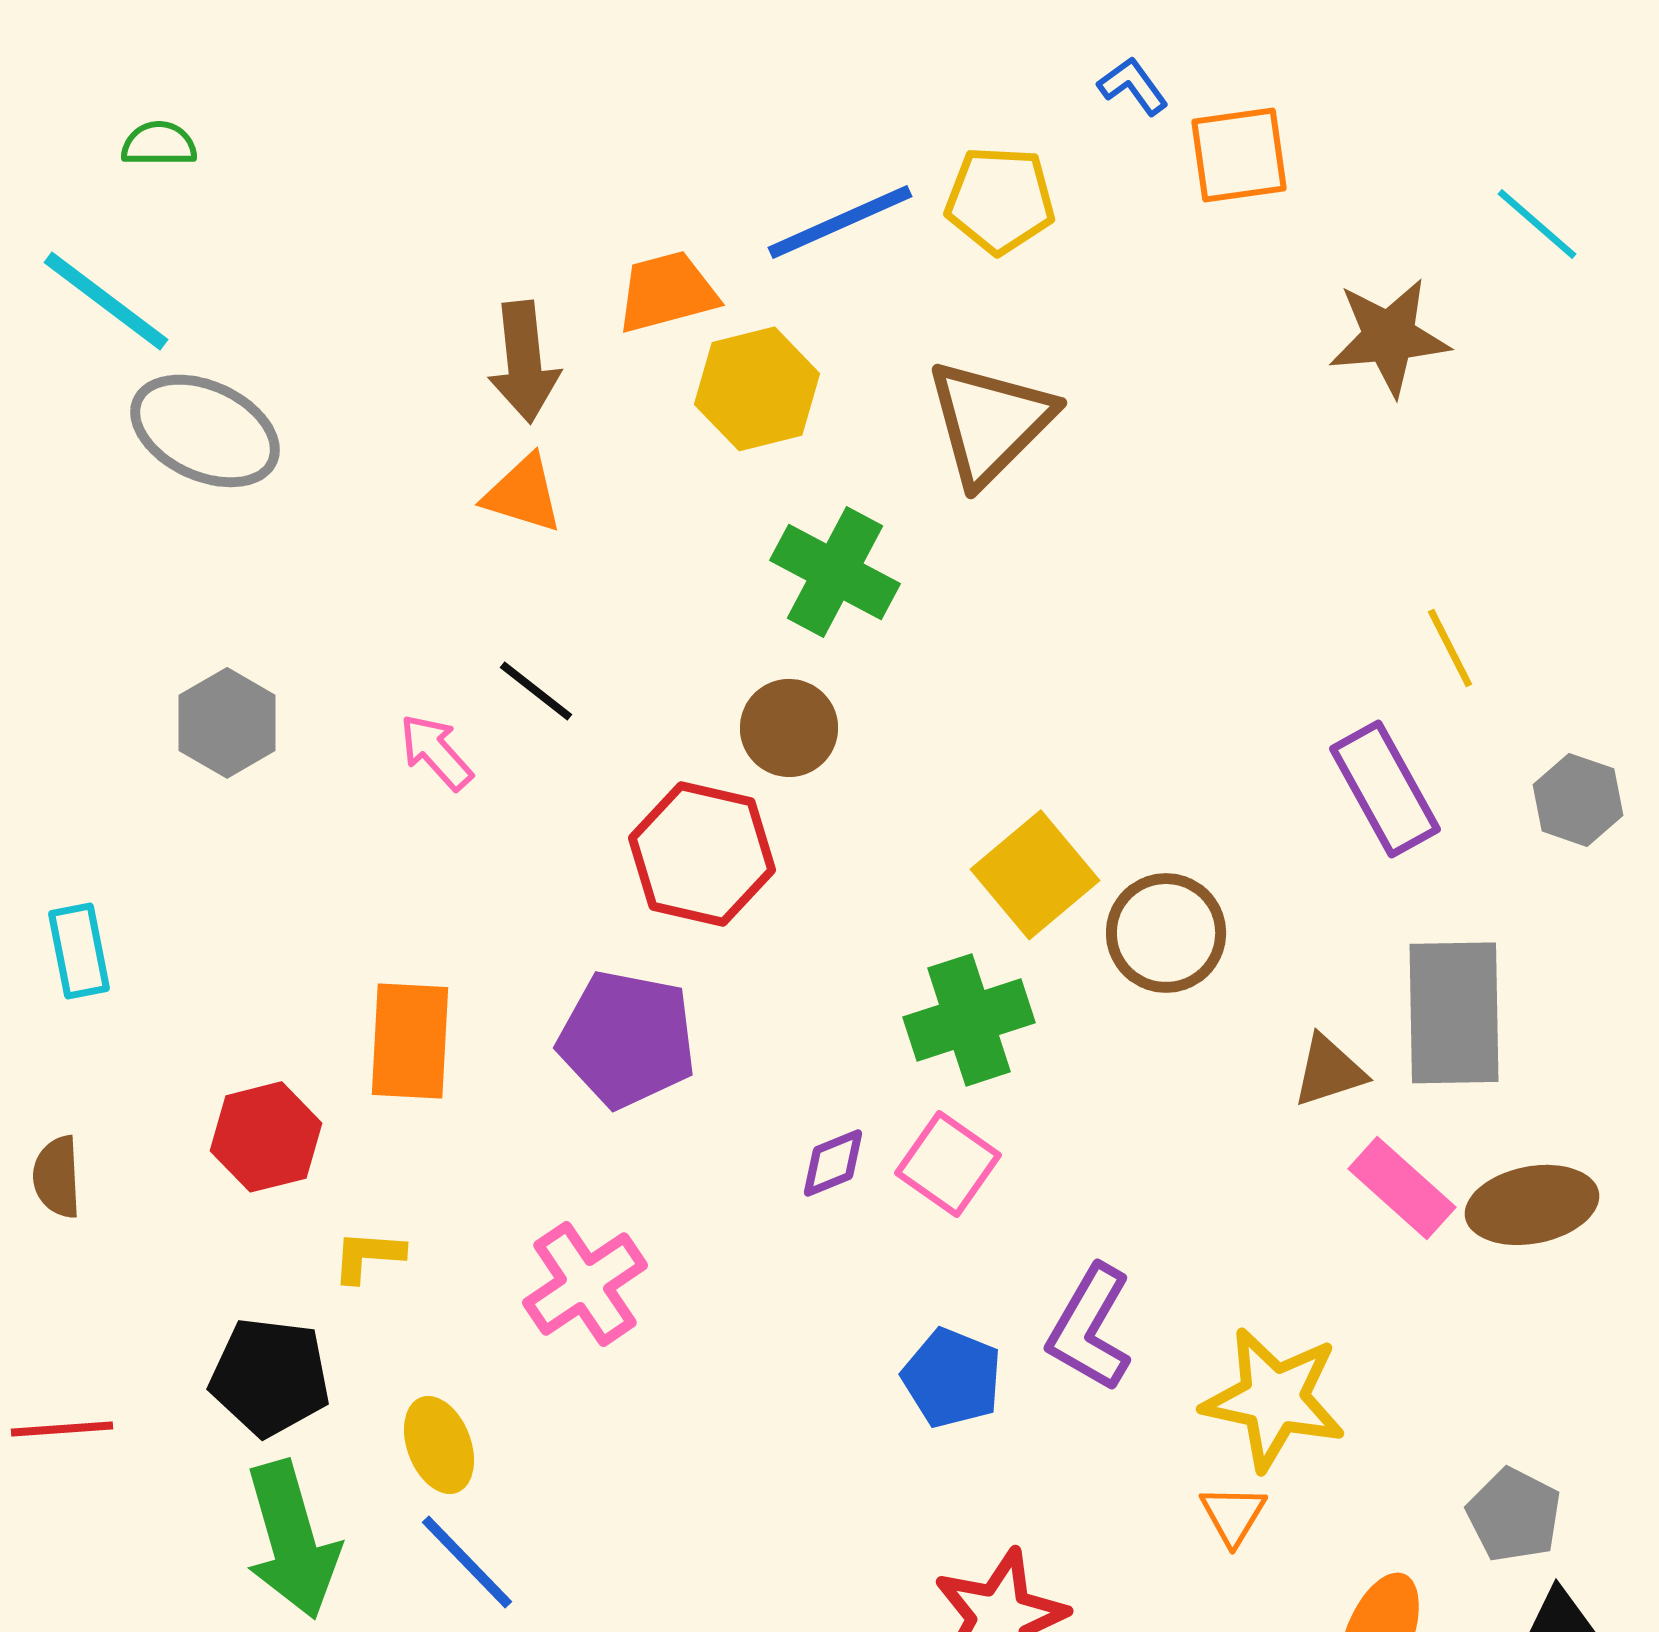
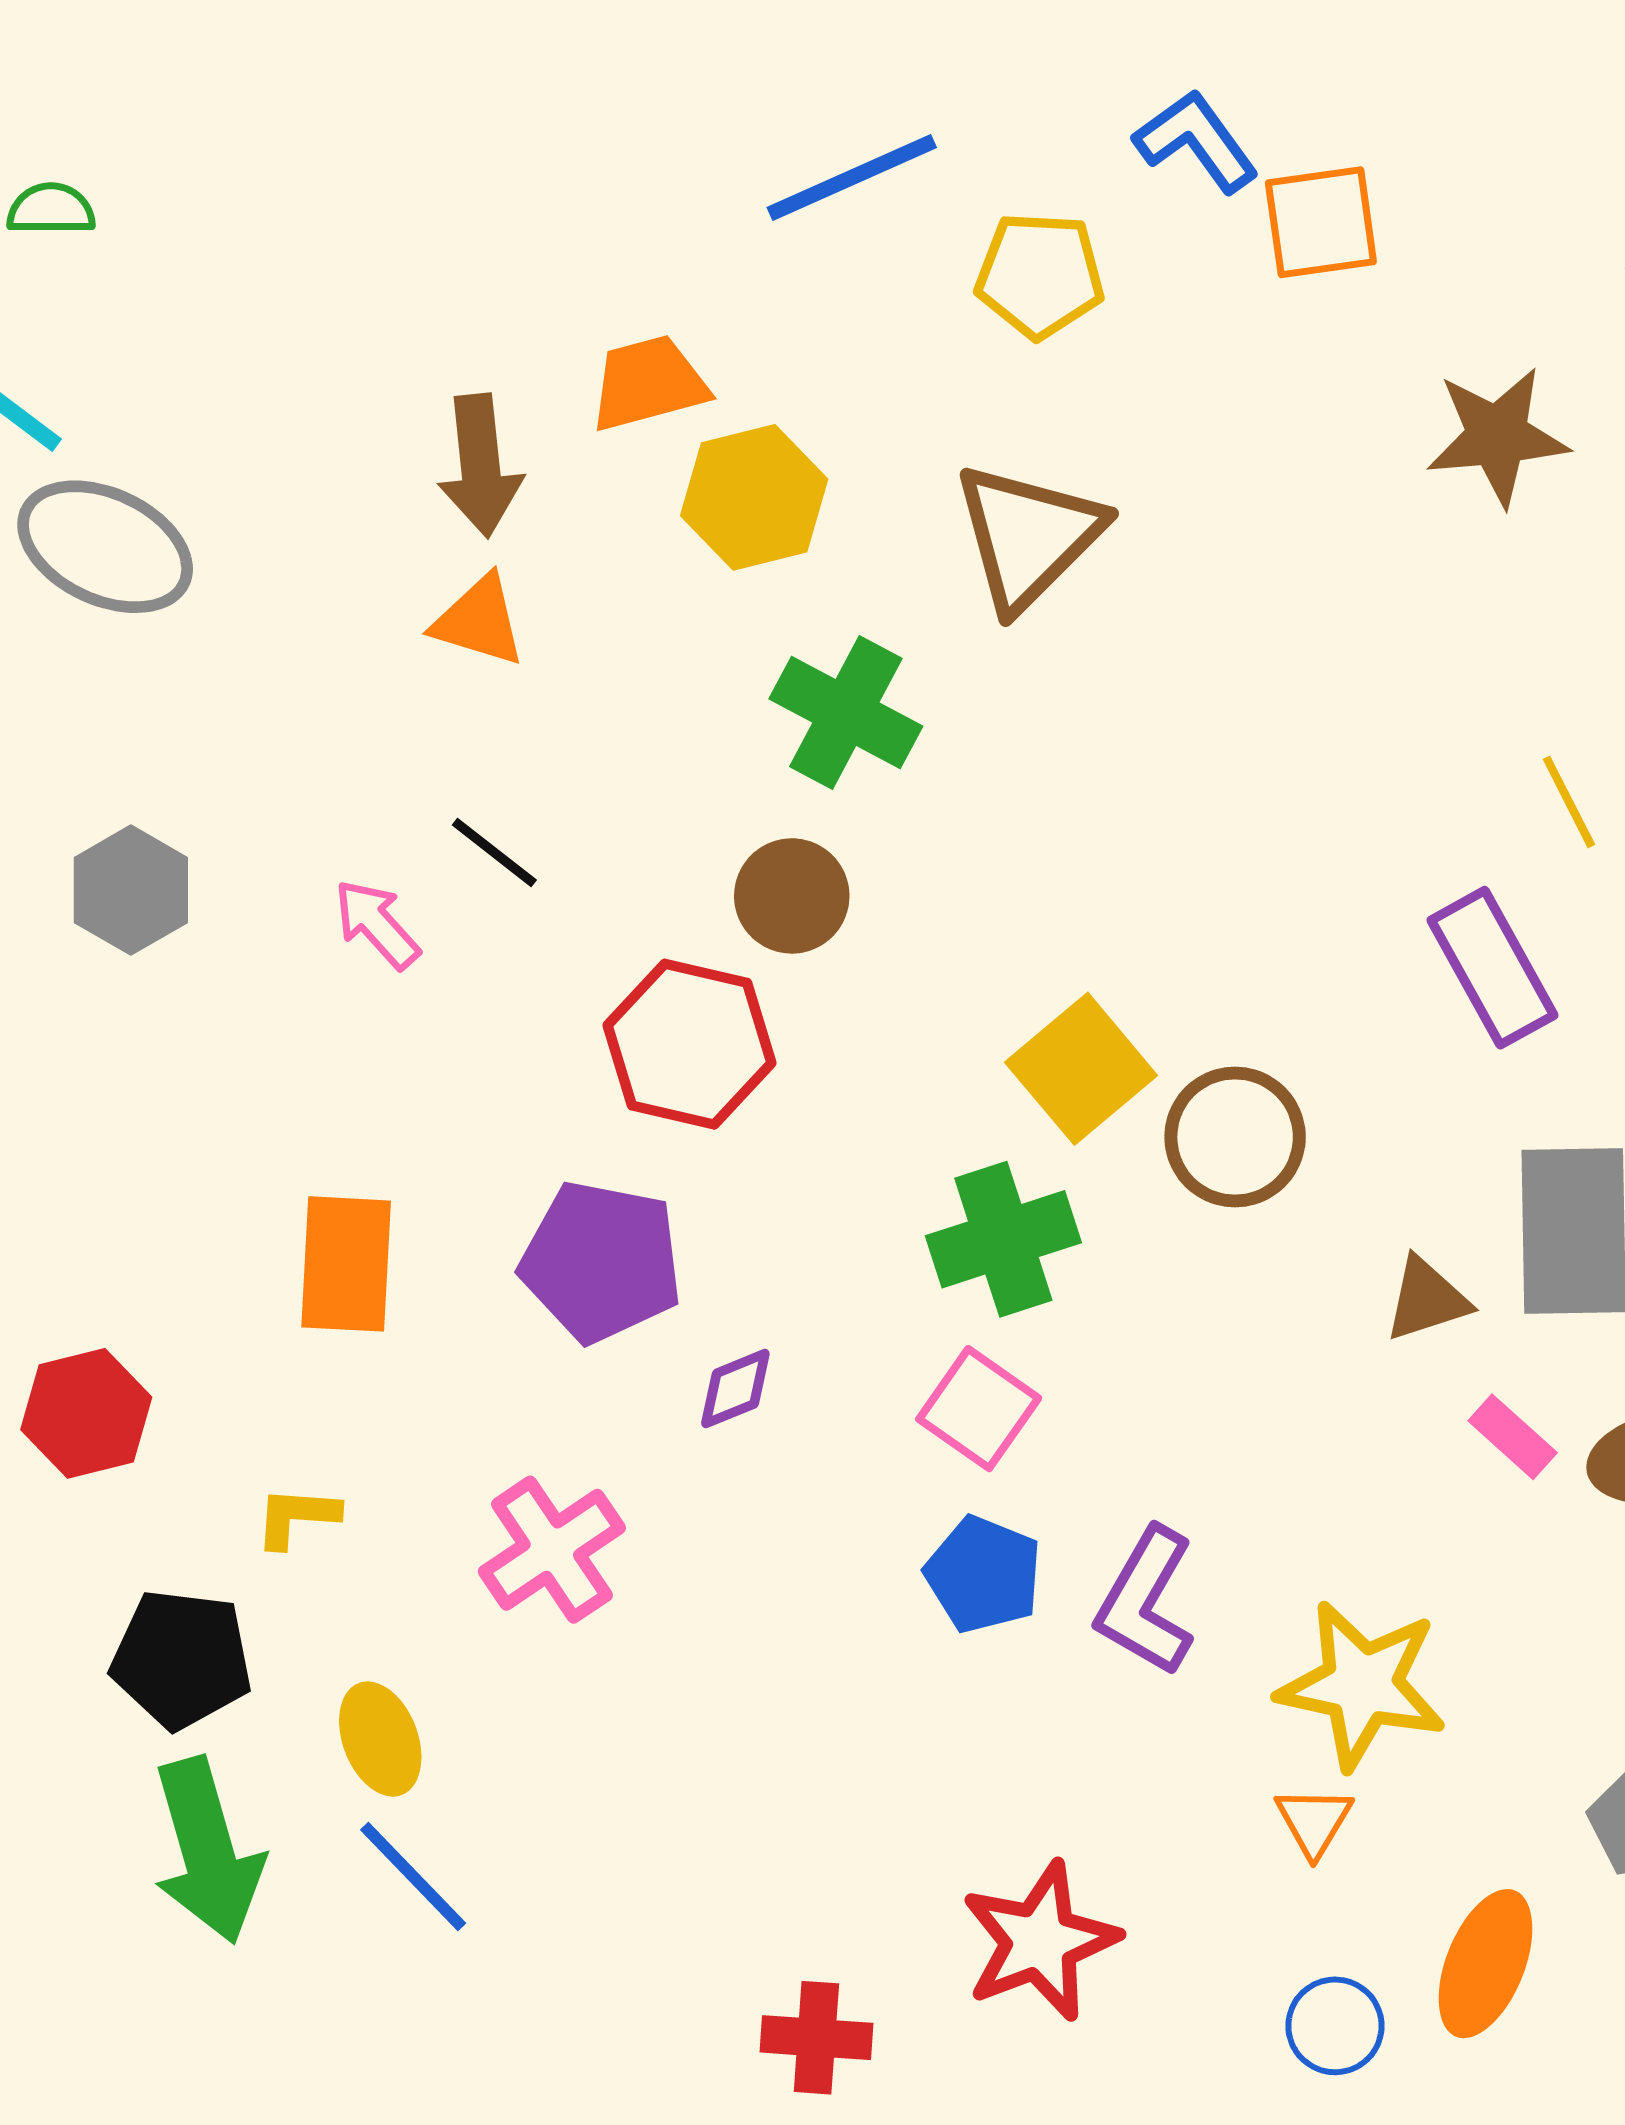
blue L-shape: (1133, 86) -> (1196, 141), size x1.5
blue line: (840, 222) -> (852, 178), moved
red hexagon: (266, 1137) -> (86, 1413), moved
purple diamond: (833, 1163) -> (735, 1389), moved
pink rectangle: (1402, 1188) -> (1513, 1437), size x0.7
blue pentagon: (952, 1378) -> (983, 1574), moved

